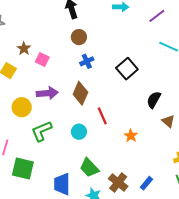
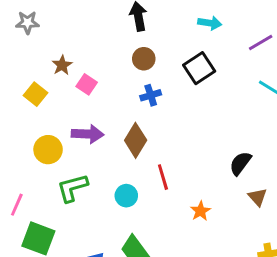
black square: (127, 69) -> (199, 68), moved

